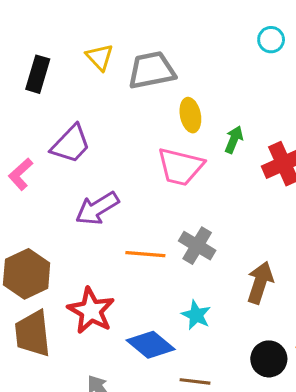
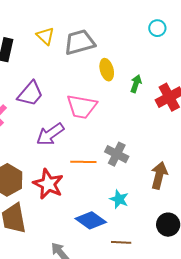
cyan circle: (271, 40) -> (157, 28), moved
pink trapezoid: (180, 167) -> (82, 107), moved
red star: (91, 311) -> (48, 184), moved

